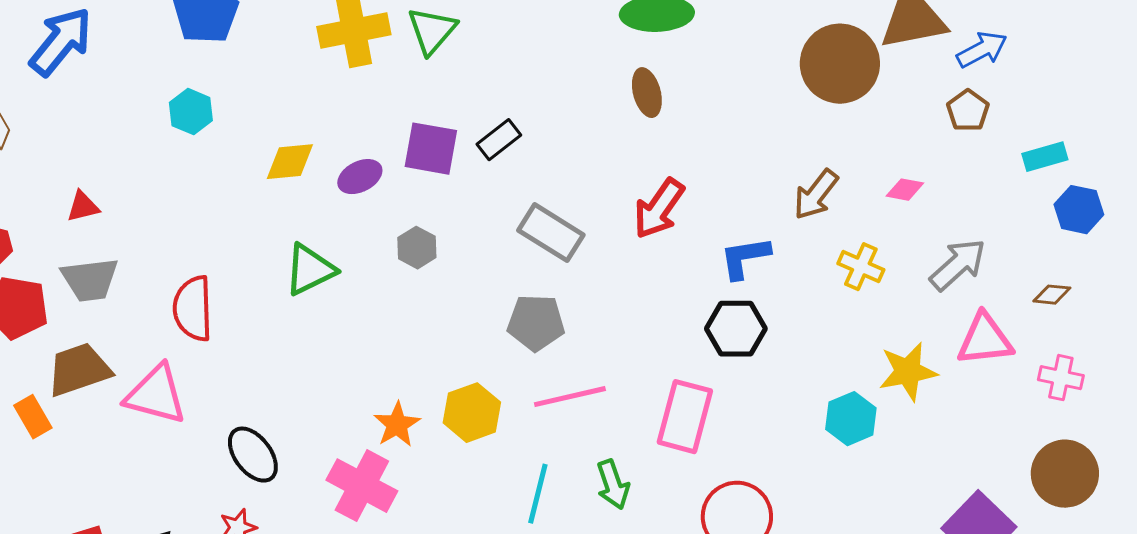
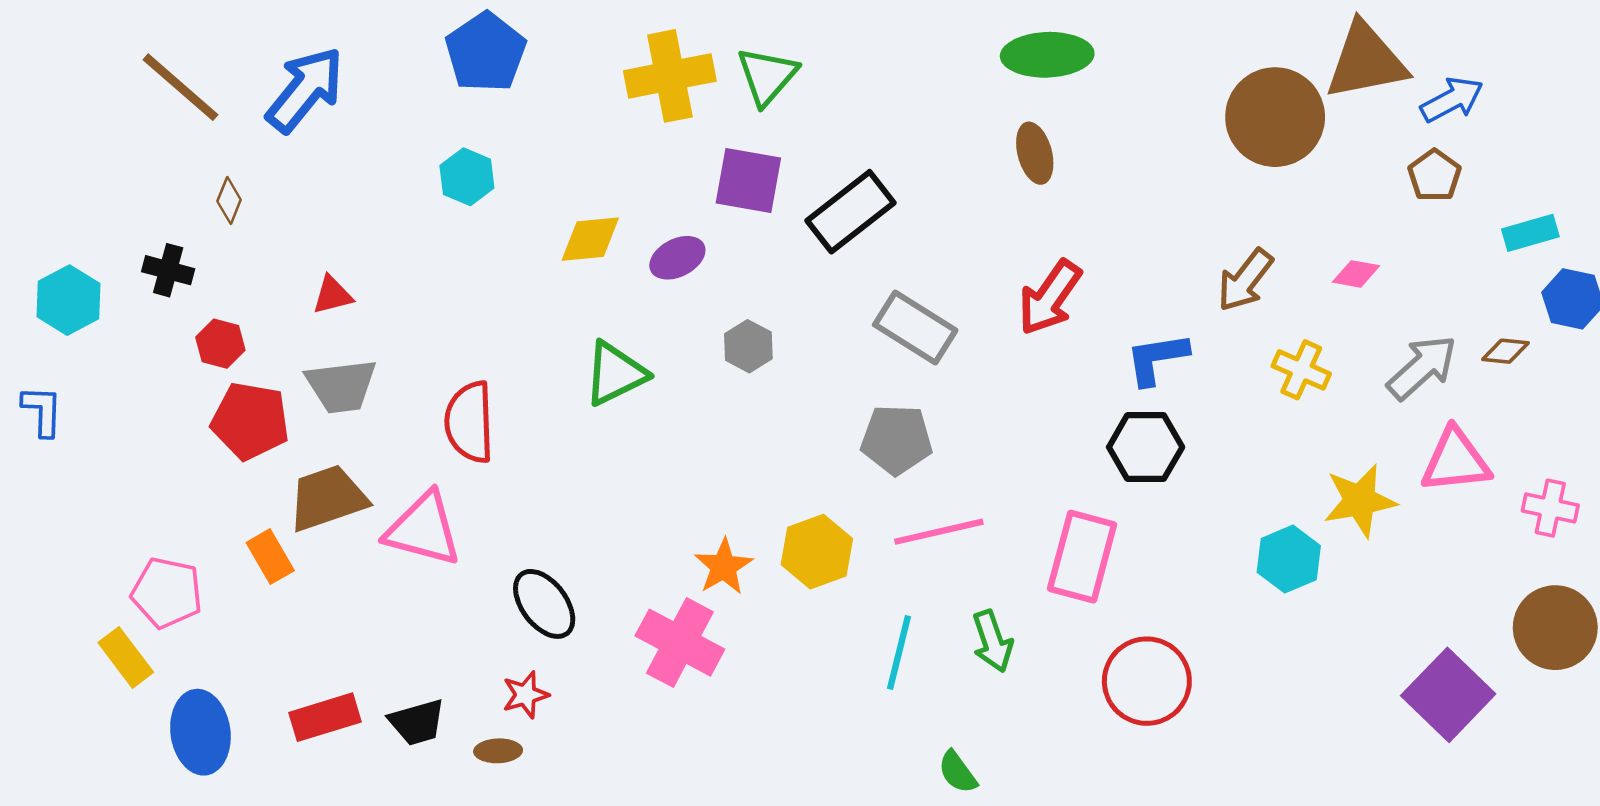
black rectangle: (499, 140) -> (850, 212), size x1.6
purple square: (431, 149) -> (748, 181), moved
brown diamond: (1052, 295) -> (1505, 351), moved

